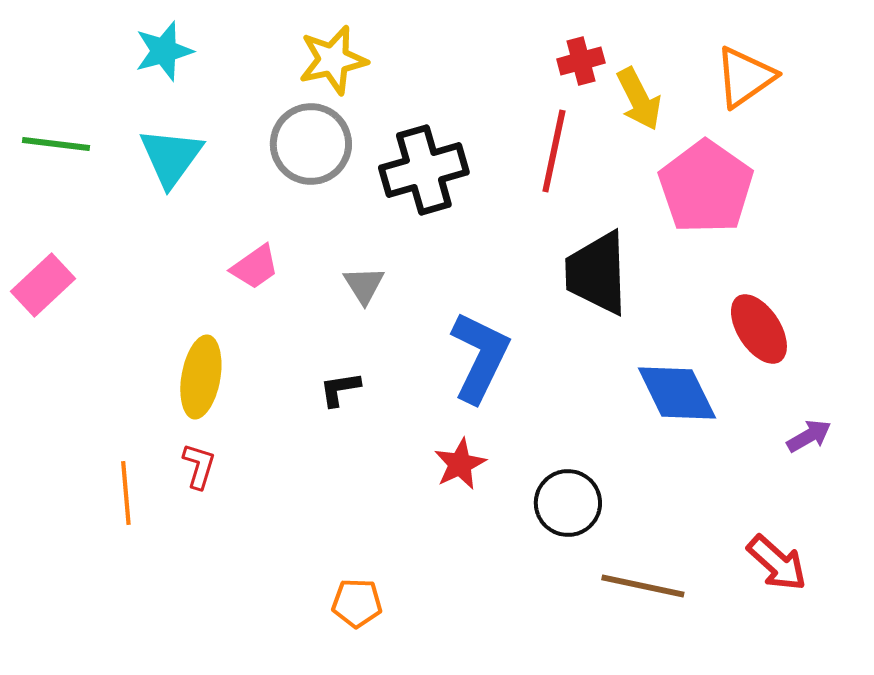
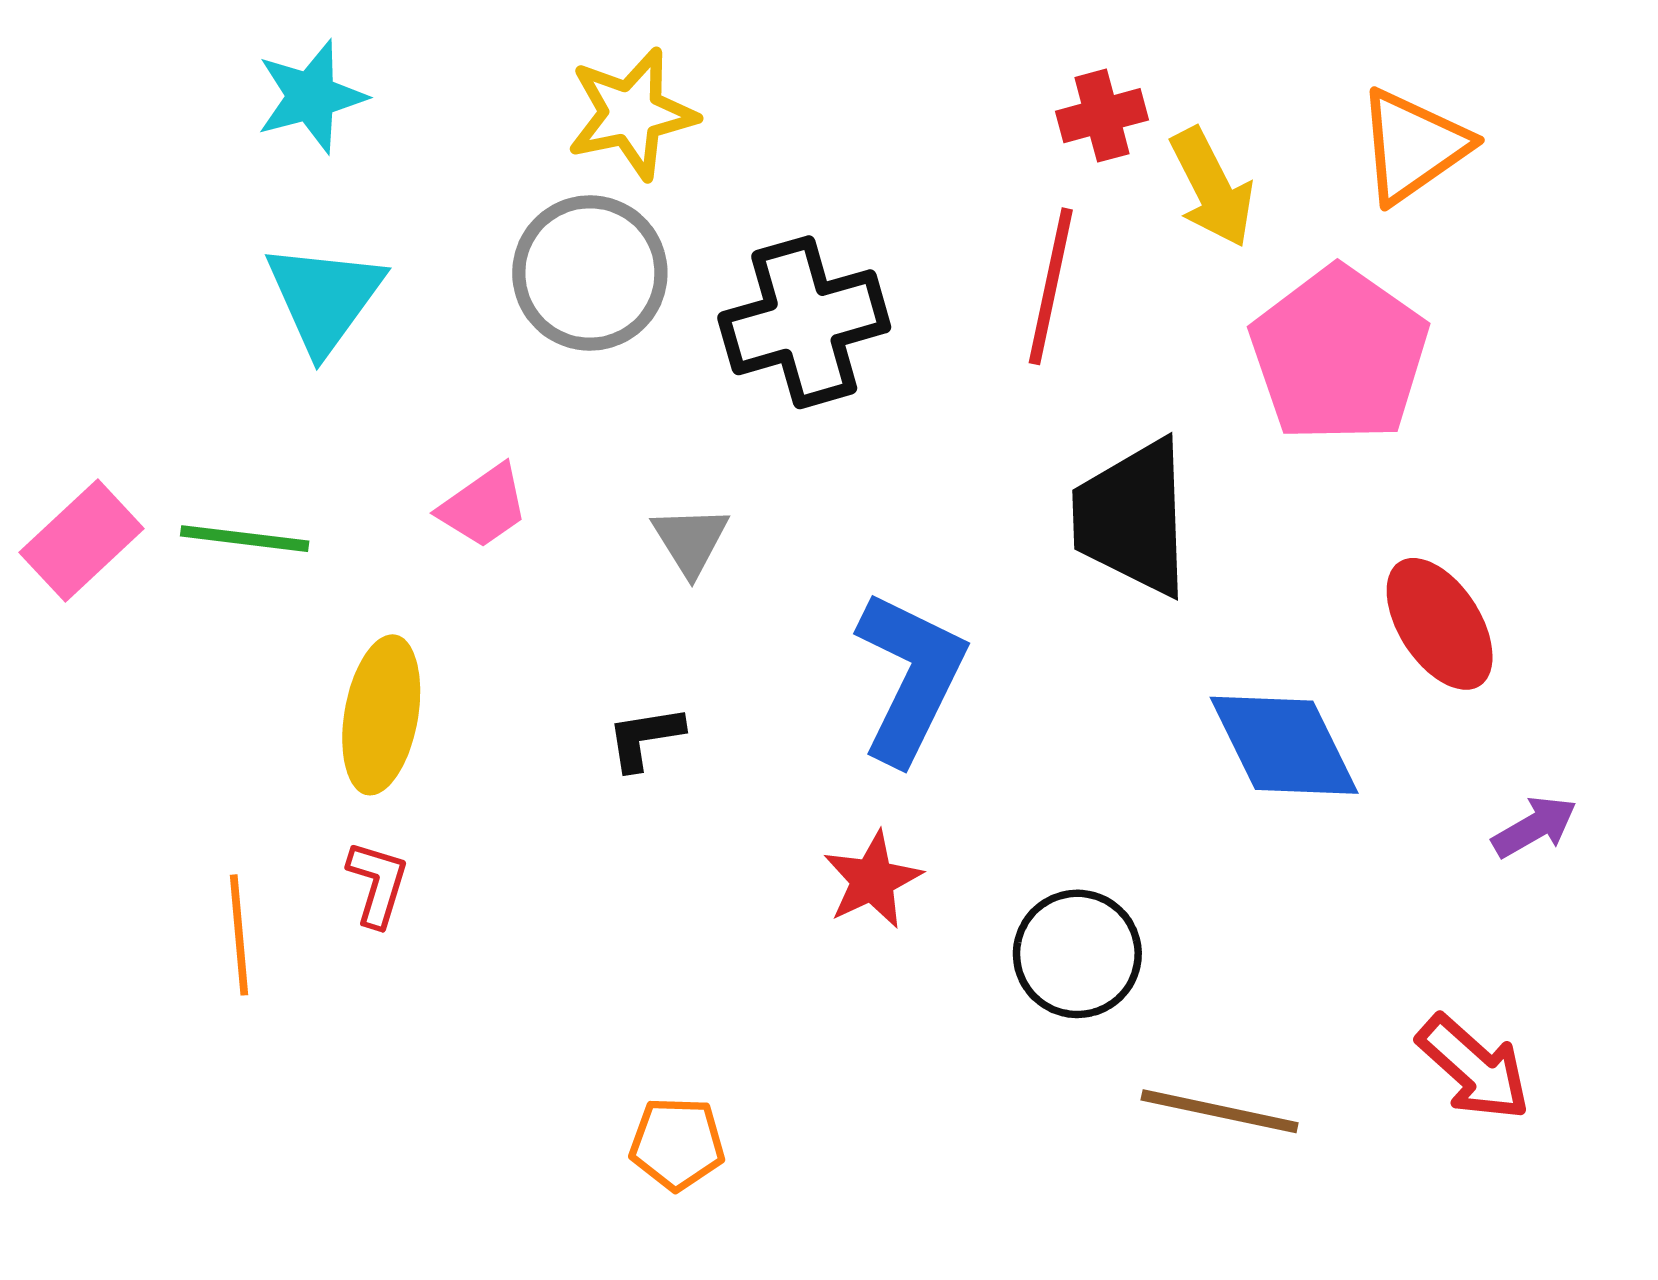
green line: (56, 144) -> (245, 539), moved

